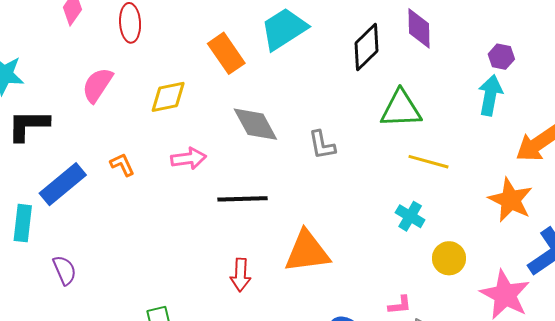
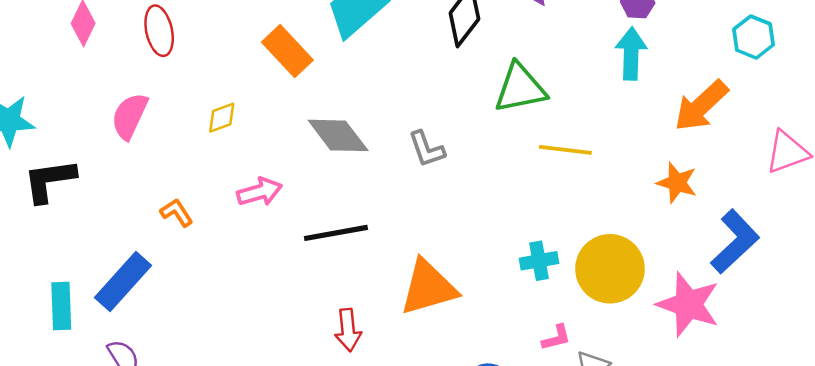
yellow diamond: (168, 97) -> (222, 118), size x0.7
blue rectangle: (63, 184) -> (123, 281), moved
orange star: (511, 200) -> (677, 183), size x0.7
cyan cross: (410, 216) -> (539, 261), moved, turned -32
yellow circle: (449, 258) -> (610, 269), size x1.6

